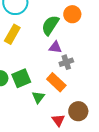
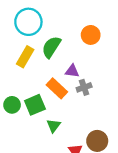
green semicircle: (50, 25) -> (51, 47), moved
orange rectangle: (56, 82) -> (57, 88), moved

